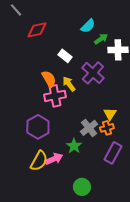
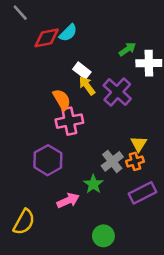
cyan semicircle: (88, 26) -> (68, 33), moved
yellow arrow: (69, 84) -> (87, 86), moved
purple rectangle: (113, 153) -> (143, 193), turned 35
yellow semicircle: (39, 161) -> (24, 222), moved

